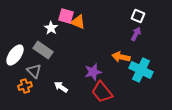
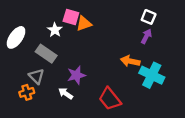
orange triangle: (78, 22) -> (84, 23), turned -42
white ellipse: (15, 55) -> (16, 37), moved
purple star: (93, 72) -> (76, 75), moved

